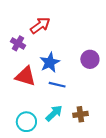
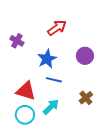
red arrow: (40, 25) -> (57, 28), moved
red triangle: (25, 76) -> (26, 91), moved
brown cross: (80, 114) -> (86, 98), moved, turned -32

